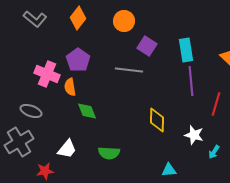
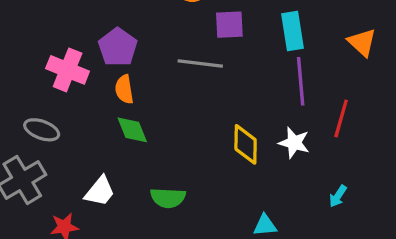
purple square: (147, 46) -> (229, 25), turned -36
orange semicircle: (70, 87) -> (124, 89), moved
white star: (194, 135) -> (294, 143), moved

